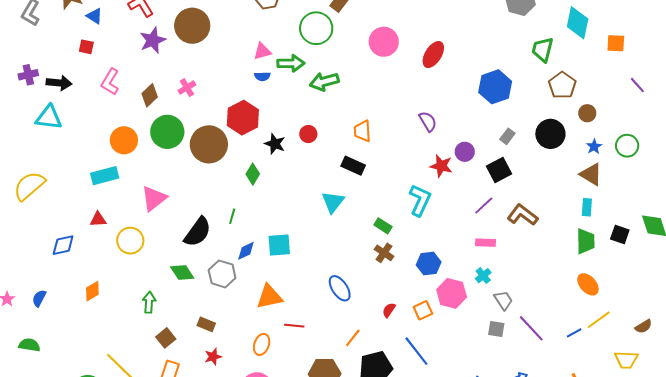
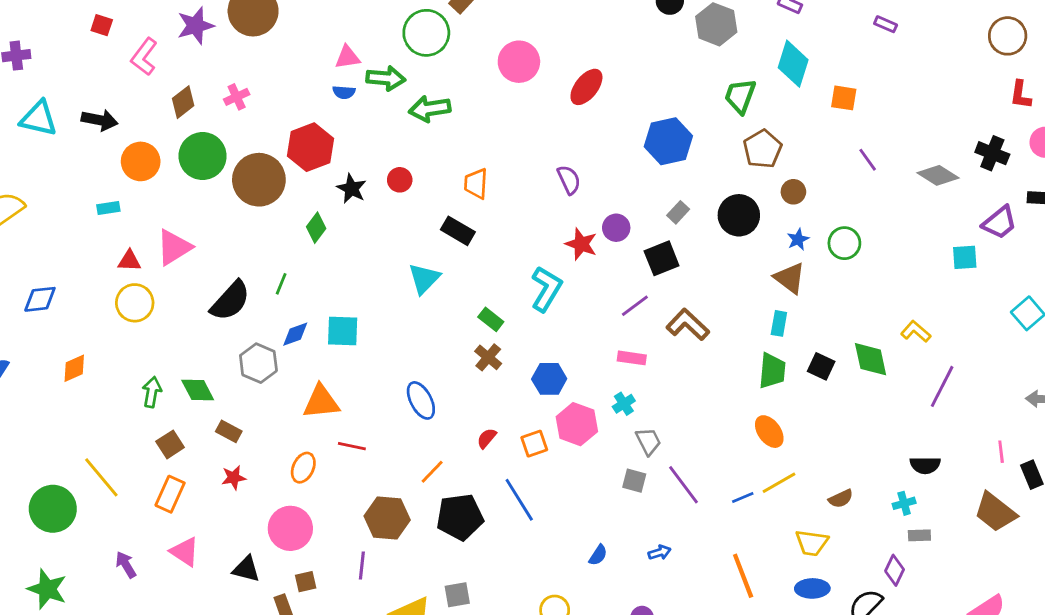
pink L-shape: (110, 82) -> (144, 57), moved
black arrow: (59, 83) -> (100, 120), moved
cyan rectangle: (105, 176) -> (108, 208), size x0.6
red triangle: (98, 219) -> (129, 261), moved
green diamond: (182, 272) -> (198, 390), moved

